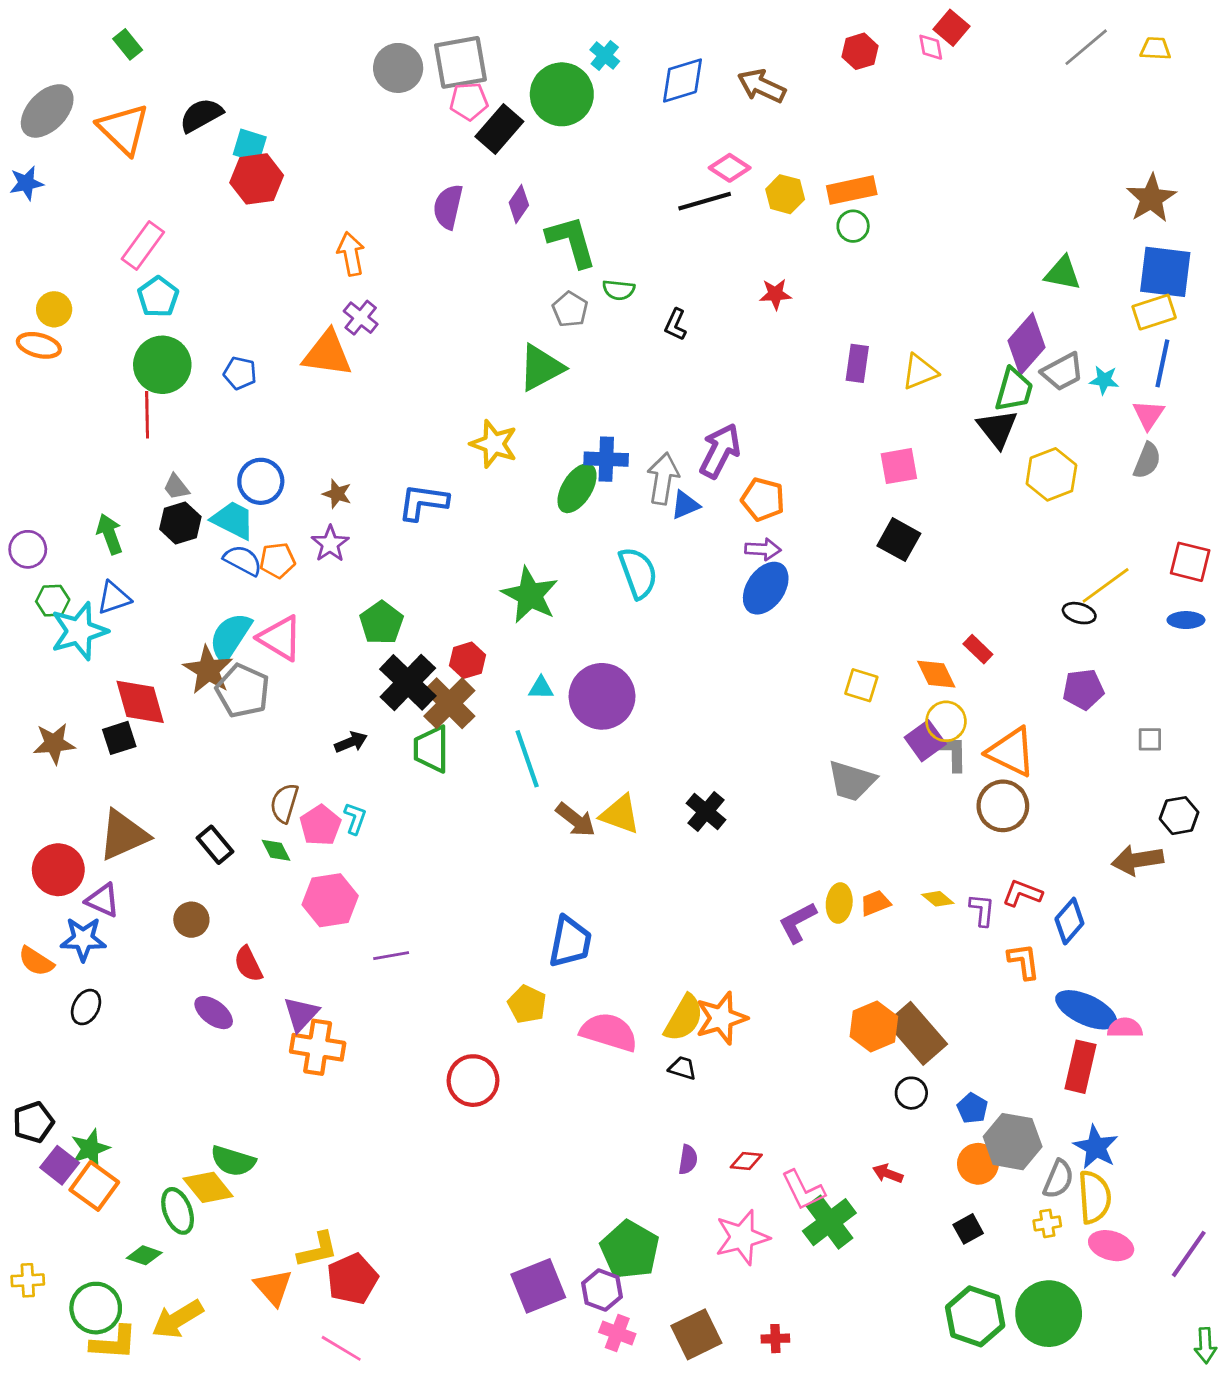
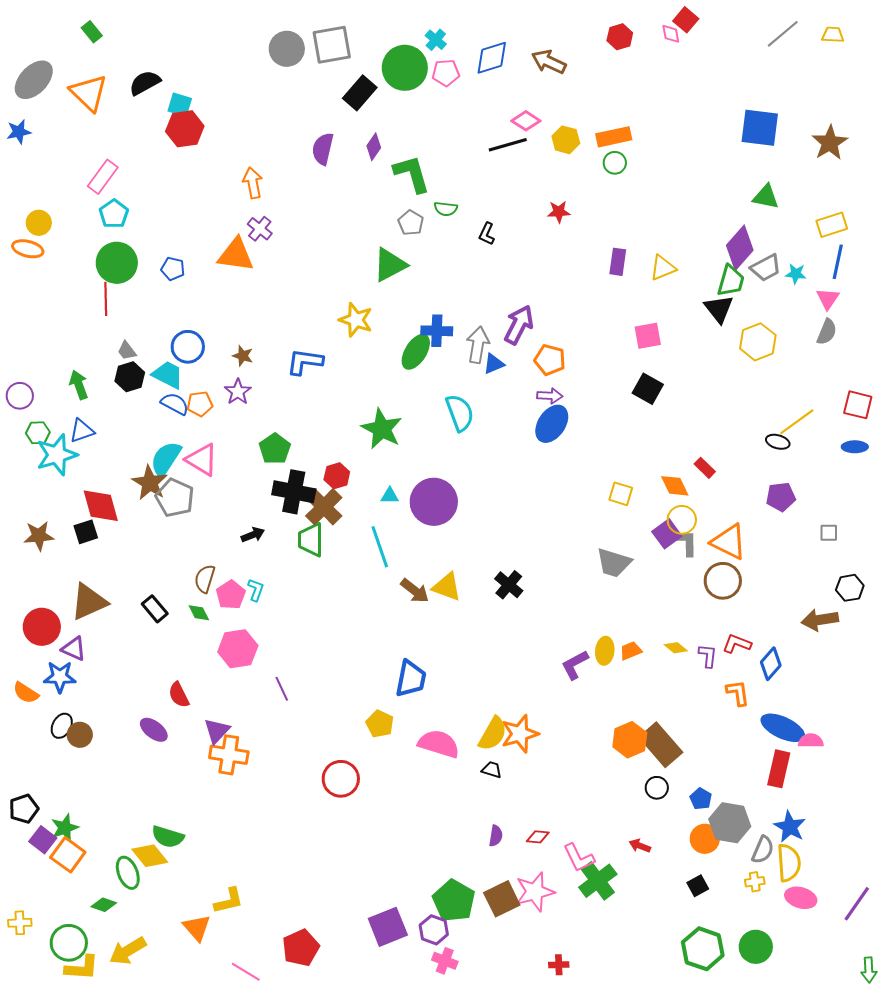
pink pentagon: (469, 101) -> (446, 73), moved
blue square: (1165, 272) -> (760, 128), moved
black cross: (408, 682) -> (294, 492), turned -33
brown circle: (191, 920) -> (80, 735), moved
purple line: (391, 956) -> (282, 689), turned 75
red pentagon: (352, 1279) -> (301, 948), moved
green circle: (1049, 1314) -> (756, 947), size x0.7
brown square: (696, 1334) -> (502, 899), moved

